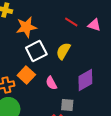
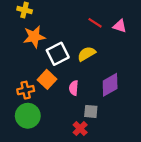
orange star: (26, 27) -> (34, 37), moved
yellow semicircle: (63, 51) -> (87, 54), turned 30
pink semicircle: (51, 83) -> (74, 88), turned 32

